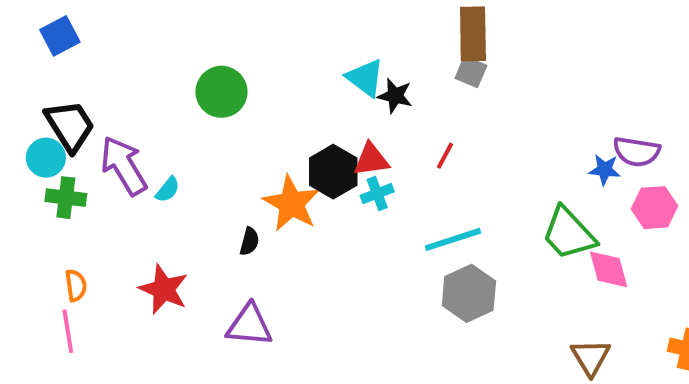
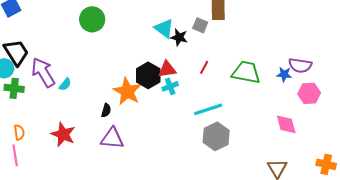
gray square: (471, 72) -> (200, 25), moved
green circle: (221, 92) -> (92, 19), moved
green trapezoid: (569, 233) -> (246, 72), moved, turned 144
purple triangle: (249, 325) -> (112, 138), moved

